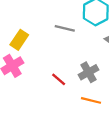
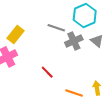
gray cross: (89, 72) -> (74, 41), moved

